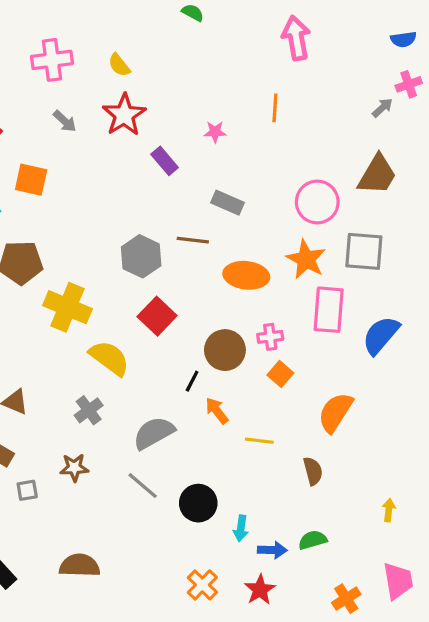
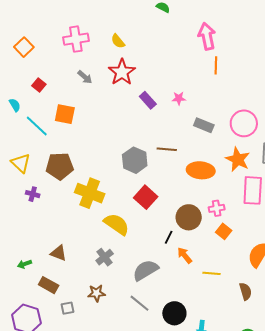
pink arrow: (296, 38) -> (207, 36), moved
pink star: (215, 132) -> (179, 98), moved
gray rectangle: (227, 203) -> (204, 125), moved

